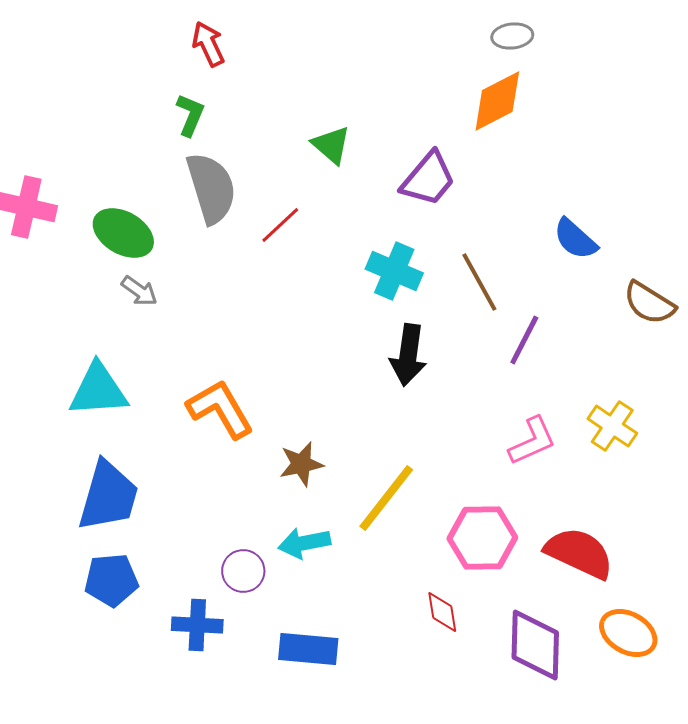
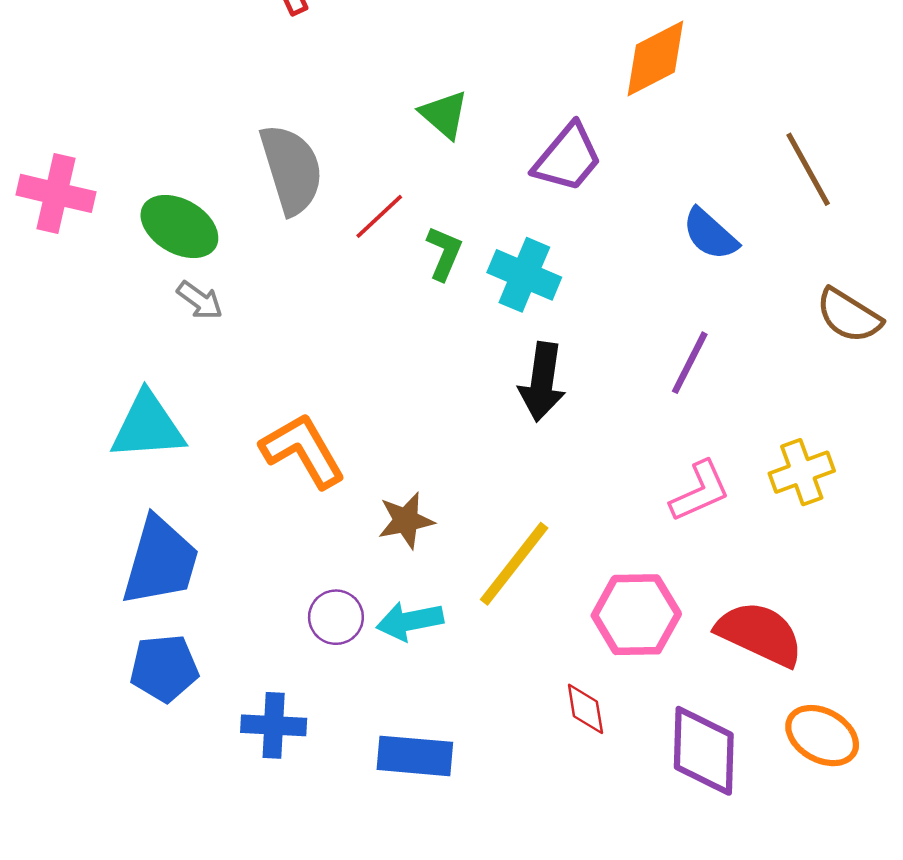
green L-shape: (190, 115) -> (444, 253), moved
blue semicircle: (575, 239) -> (710, 234), moved
brown line: (479, 282) -> (808, 169), moved
yellow cross: (612, 426) -> (802, 472), turned 36
purple circle: (243, 571) -> (336, 617), moved

